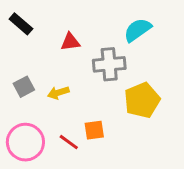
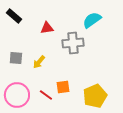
gray square: (24, 87) -> (16, 58), turned 32
yellow arrow: (58, 93) -> (39, 62), turned -32
yellow pentagon: (142, 100) -> (95, 96), moved

